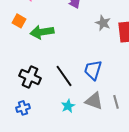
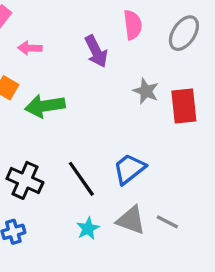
blue trapezoid: (93, 70) -> (129, 169), turned 35
gray line: (116, 102) -> (167, 222), turned -48

